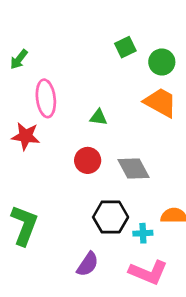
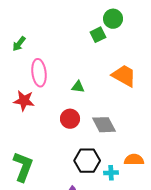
green circle: (162, 62) -> (113, 19), moved

